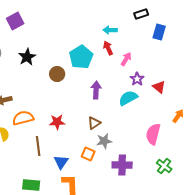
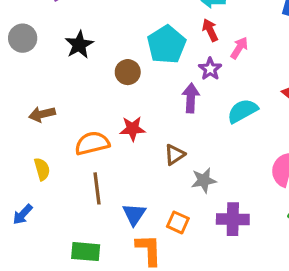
purple star: (137, 79) -> (210, 69), moved
orange semicircle: (23, 118) -> (92, 143), moved
red star: (57, 122) -> (133, 129), moved
brown triangle: (94, 123) -> (175, 155), moved
orange square: (88, 154) -> (178, 222), moved

